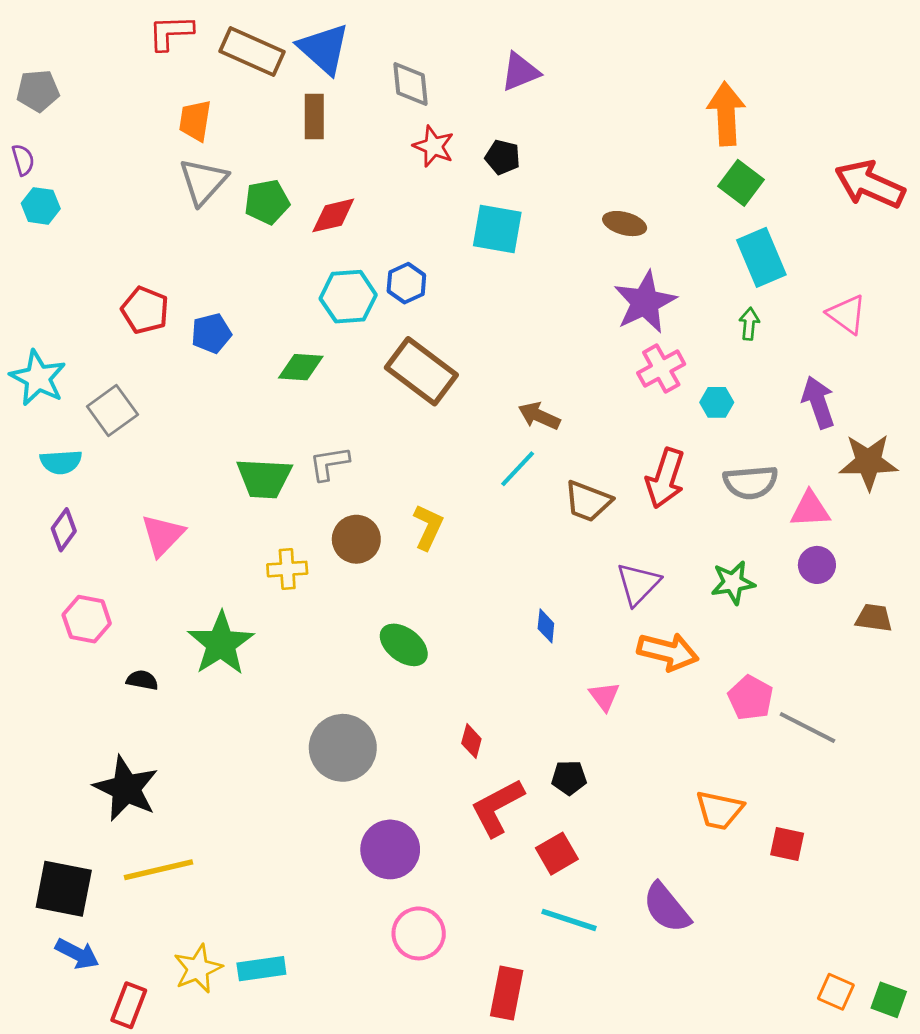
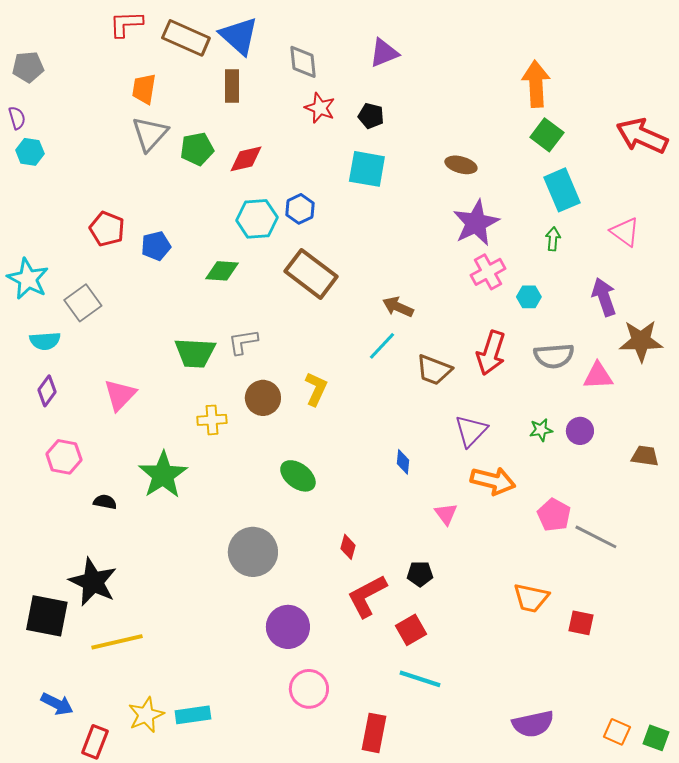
purple circle: (817, 565) -> (580, 431), moved
green star: (733, 583) -> (541, 430), size x0.7
black square: (64, 889) -> (47, 616), moved
purple semicircle: (667, 908) -> (533, 724), moved, turned -63

